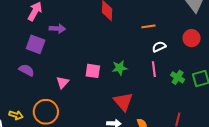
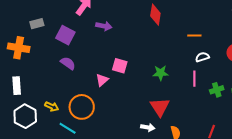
purple square: (36, 44) -> (65, 35), moved
pink square: (93, 71) -> (120, 66), moved
green cross: (178, 77) -> (217, 90), turned 32

